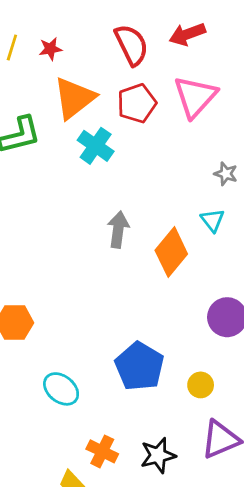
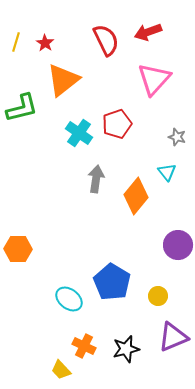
red star: (50, 49) -> (45, 43), turned -30
red pentagon: (137, 103) -> (117, 124), moved
cyan cross: (96, 146) -> (79, 133), moved
cyan ellipse: (61, 389) -> (69, 299), moved

